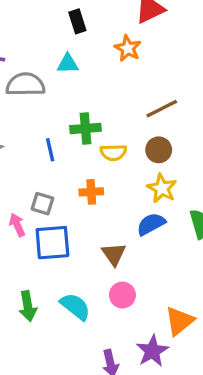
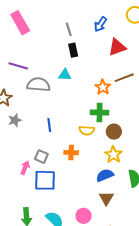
orange star: (128, 48) -> (103, 87), moved
brown line: (162, 109) -> (124, 78), moved
green cross: (86, 128) -> (100, 112), moved
pink arrow: (17, 225) -> (25, 168), turned 40
brown triangle: (114, 254) -> (106, 198), moved

